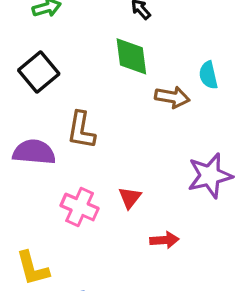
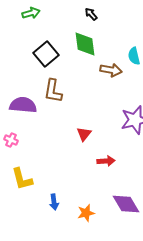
black square: (39, 72) -> (46, 54), moved
pink cross: (80, 207) -> (11, 140), moved, size x0.6

